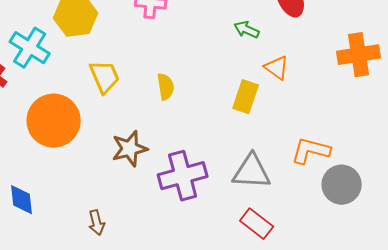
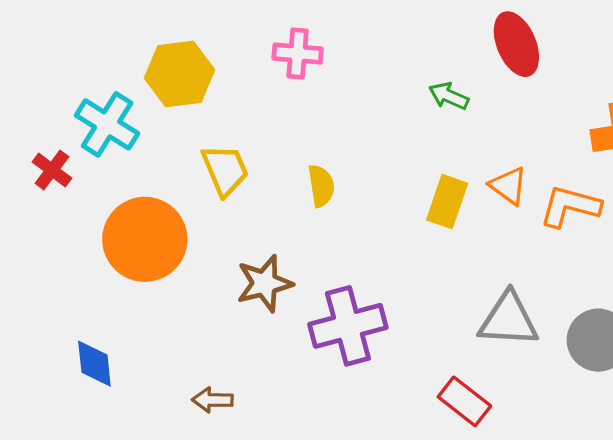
orange triangle: (277, 68) -> (509, 186), moved
orange L-shape: (311, 151) -> (570, 206), moved
gray triangle: (252, 172) -> (509, 320), moved
brown arrow: (97, 223) -> (213, 400), turned 105

